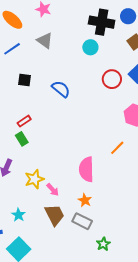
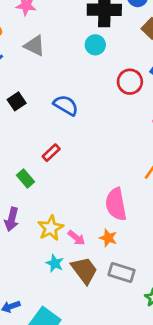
black square: (25, 80) -> (17, 101), turned -32
red rectangle: (24, 121) -> (51, 153), moved
orange star: (85, 200) -> (108, 238), moved
cyan star: (18, 215) -> (55, 263), moved

